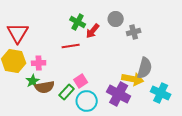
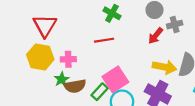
red arrow: (93, 31) -> (156, 36), moved
yellow arrow: (133, 79) -> (165, 67), moved
pink square: (81, 81) -> (115, 79), size x1.6

